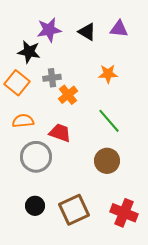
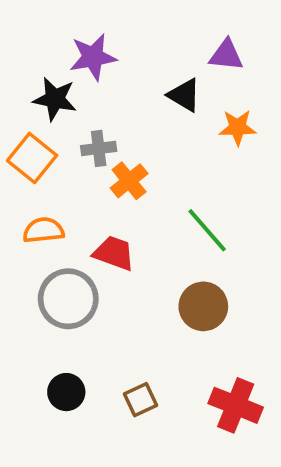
black triangle: (87, 32) -> (184, 95), moved
orange star: (108, 74) -> (238, 128), moved
brown square: (74, 210) -> (140, 400), size x0.6

